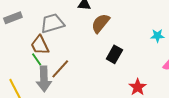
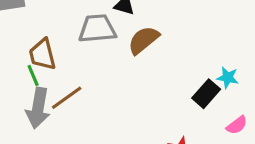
gray trapezoid: (52, 23) -> (97, 29), moved
black rectangle: (114, 54) -> (206, 94), moved

